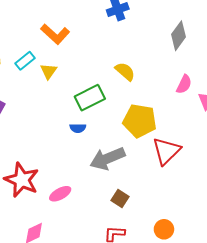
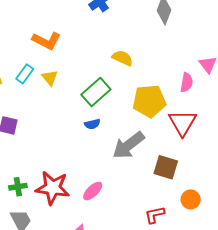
pink semicircle: (184, 84) -> (187, 82), moved
brown square: (120, 199) -> (166, 167), moved, size x1.4
orange circle: (164, 229) -> (191, 199), moved

